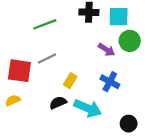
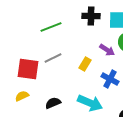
yellow rectangle: (70, 81) -> (85, 64), moved
black semicircle: (58, 103) -> (53, 103), moved

